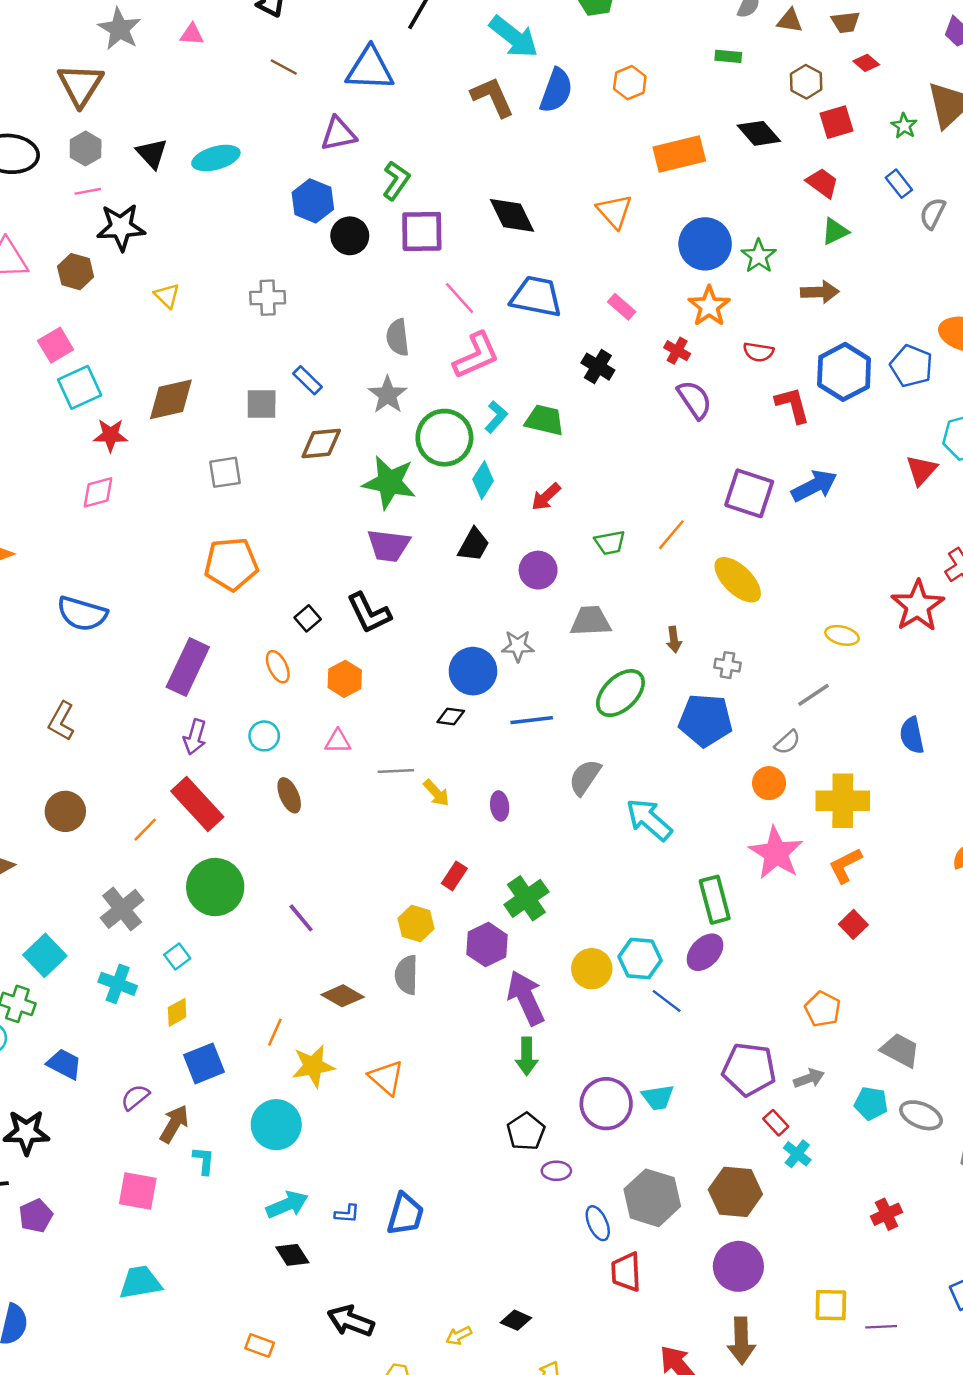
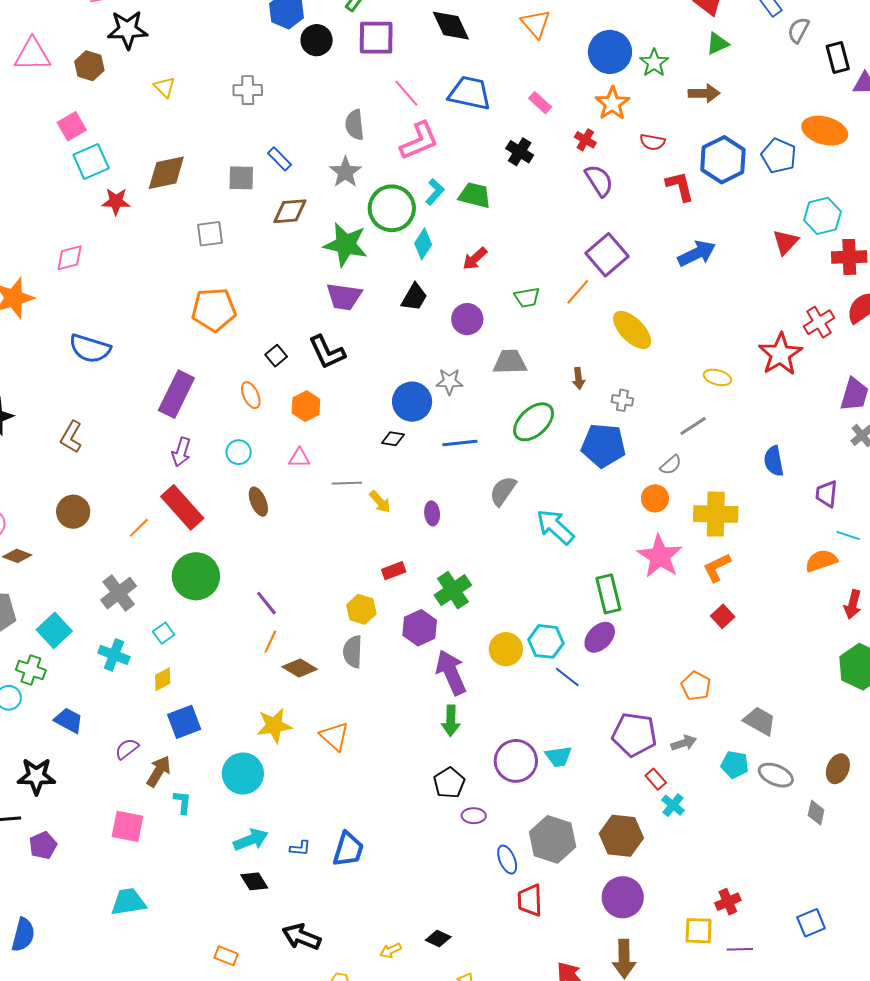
pink diamond: (98, 492) -> (70, 258), moved
purple square: (749, 493) -> (607, 255), moved, turned 30
red rectangle: (454, 876) -> (394, 571), turned 35
orange line: (275, 1032) -> (270, 642), moved
red cross: (887, 1214) -> (728, 902), moved

